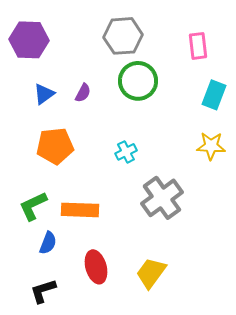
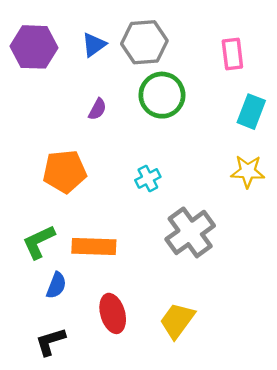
blue triangle: (44, 94) -> (94, 45), moved

